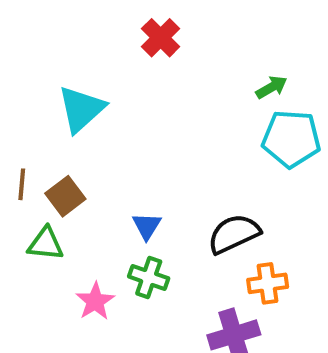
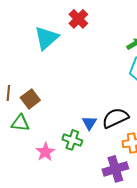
cyan triangle: (81, 109) -> (46, 38), moved
blue triangle: (147, 226) -> (89, 123), moved

